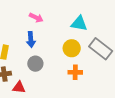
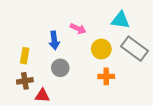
pink arrow: (36, 18) -> (78, 29), moved
cyan triangle: (79, 23) -> (120, 20), moved

